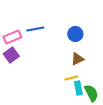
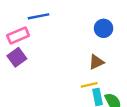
blue line: (35, 29) -> (39, 16), moved
blue circle: (75, 34) -> (104, 28), moved

